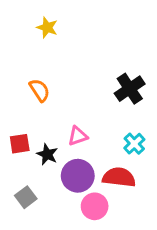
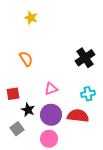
cyan cross: (134, 144) -> (88, 94), turned 32
black star: (47, 154) -> (28, 110), moved
pink circle: (95, 206) -> (49, 139), moved

